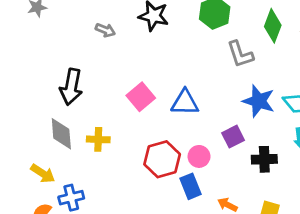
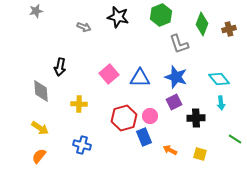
black arrow: (71, 87) -> (60, 67), size x0.7
blue star: (259, 101) -> (176, 77), moved
gray diamond: (61, 134) -> (41, 91), moved
blue cross: (71, 198) -> (82, 145), moved, turned 30

